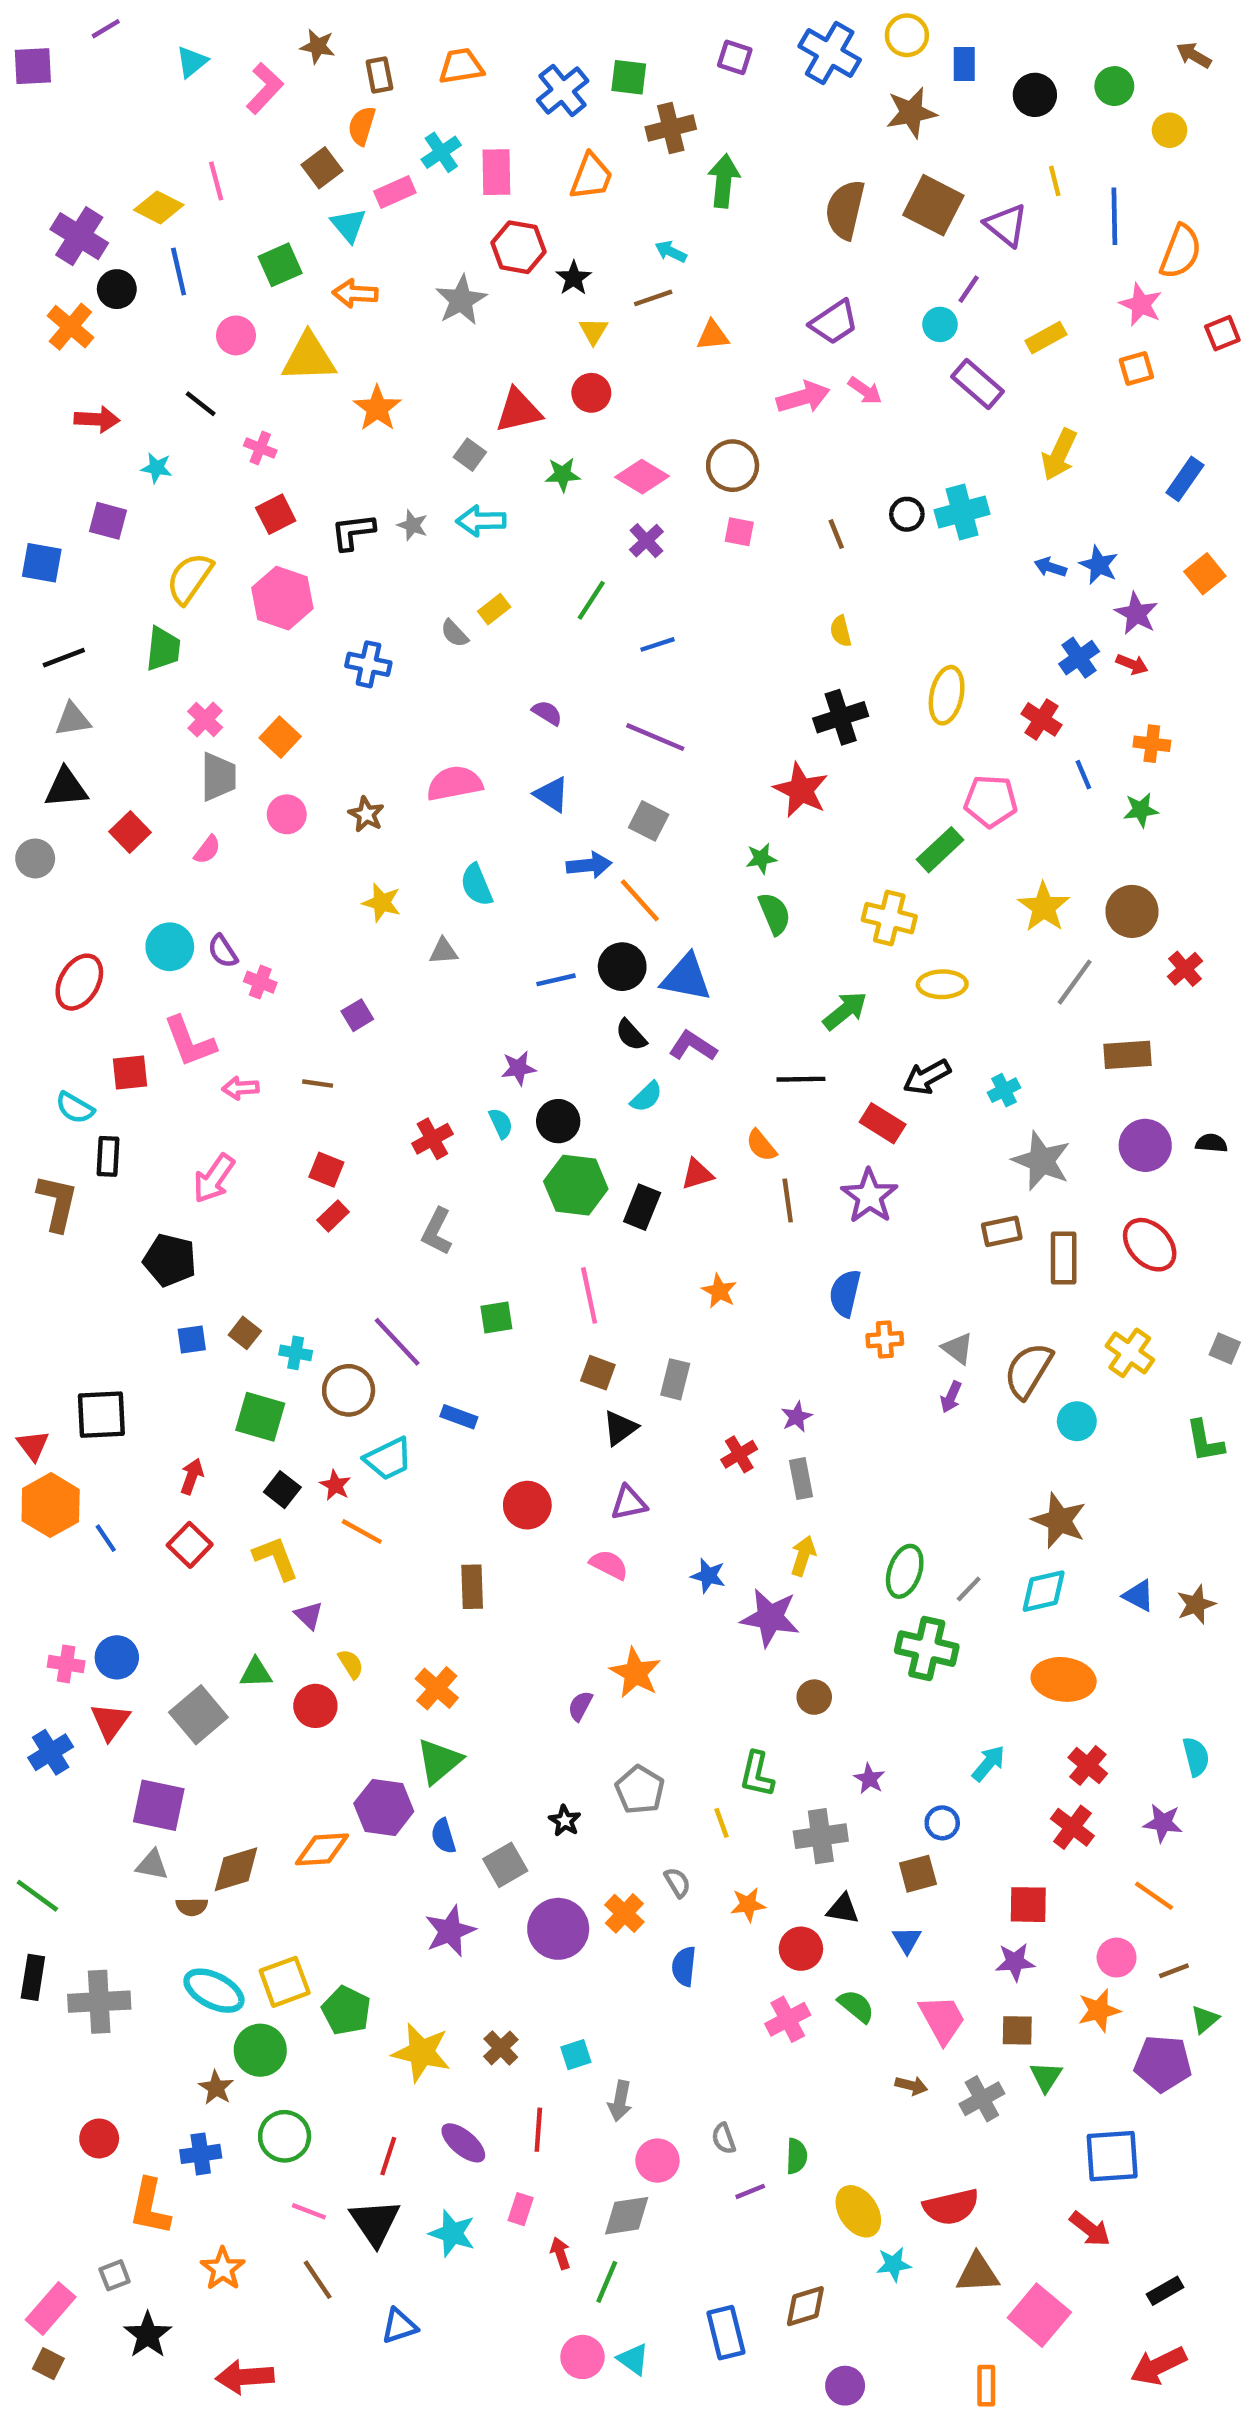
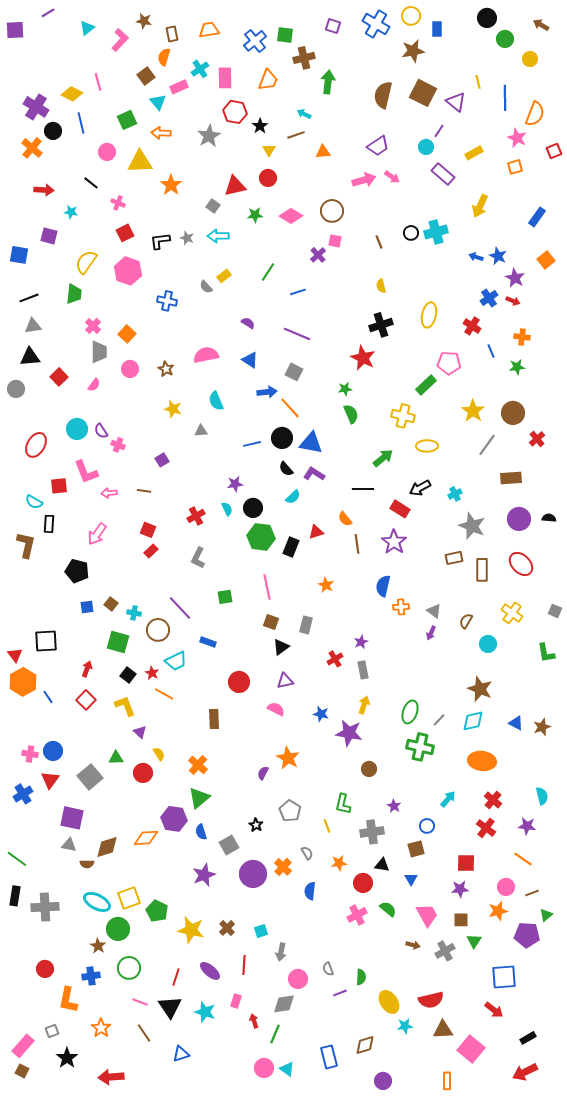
black circle: (1035, 95) -> (487, 18), moved
purple cross: (646, 541) -> (318, 255), moved
brown semicircle: (1028, 1370) -> (466, 621), size x0.6

